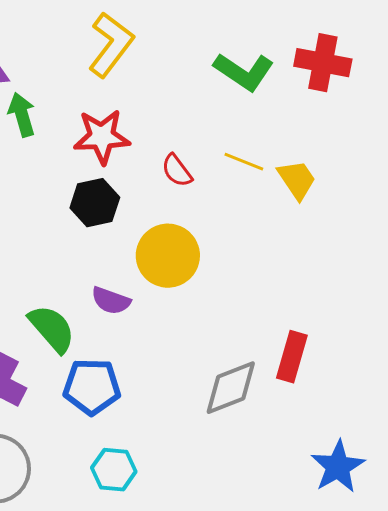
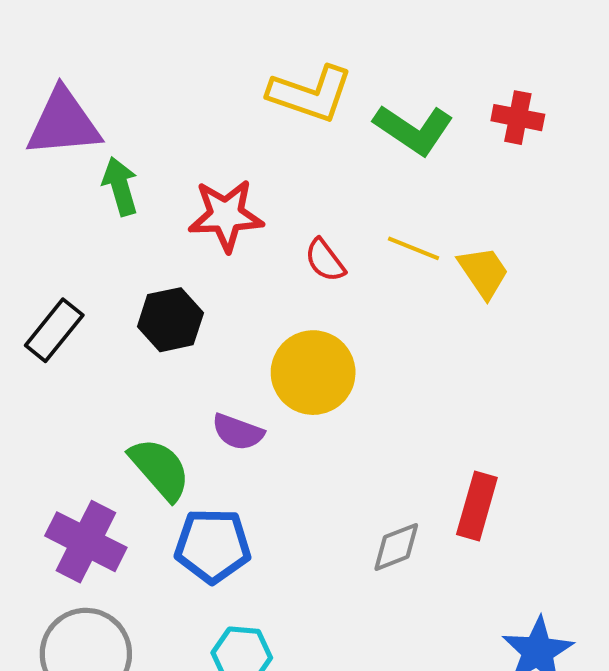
yellow L-shape: (111, 45) -> (310, 94), moved, turned 72
red cross: (323, 63) -> (518, 118), size x0.7
black hexagon: (95, 203) -> (170, 320), moved
gray diamond: (231, 388) -> (396, 547), size x0.7

